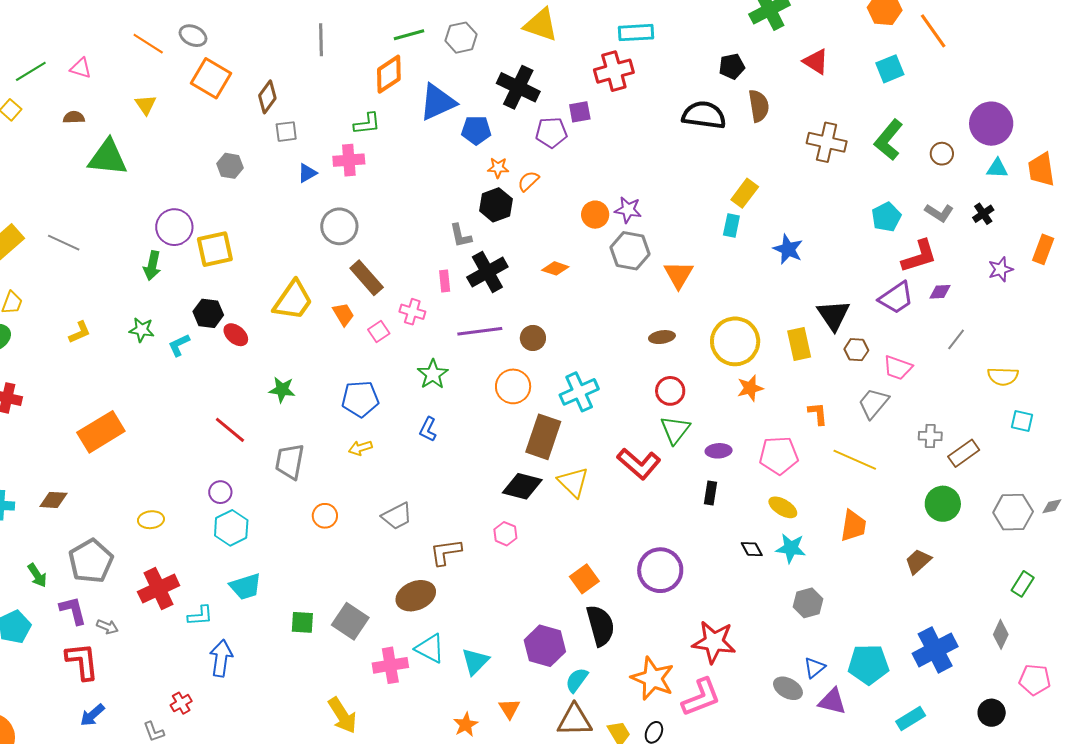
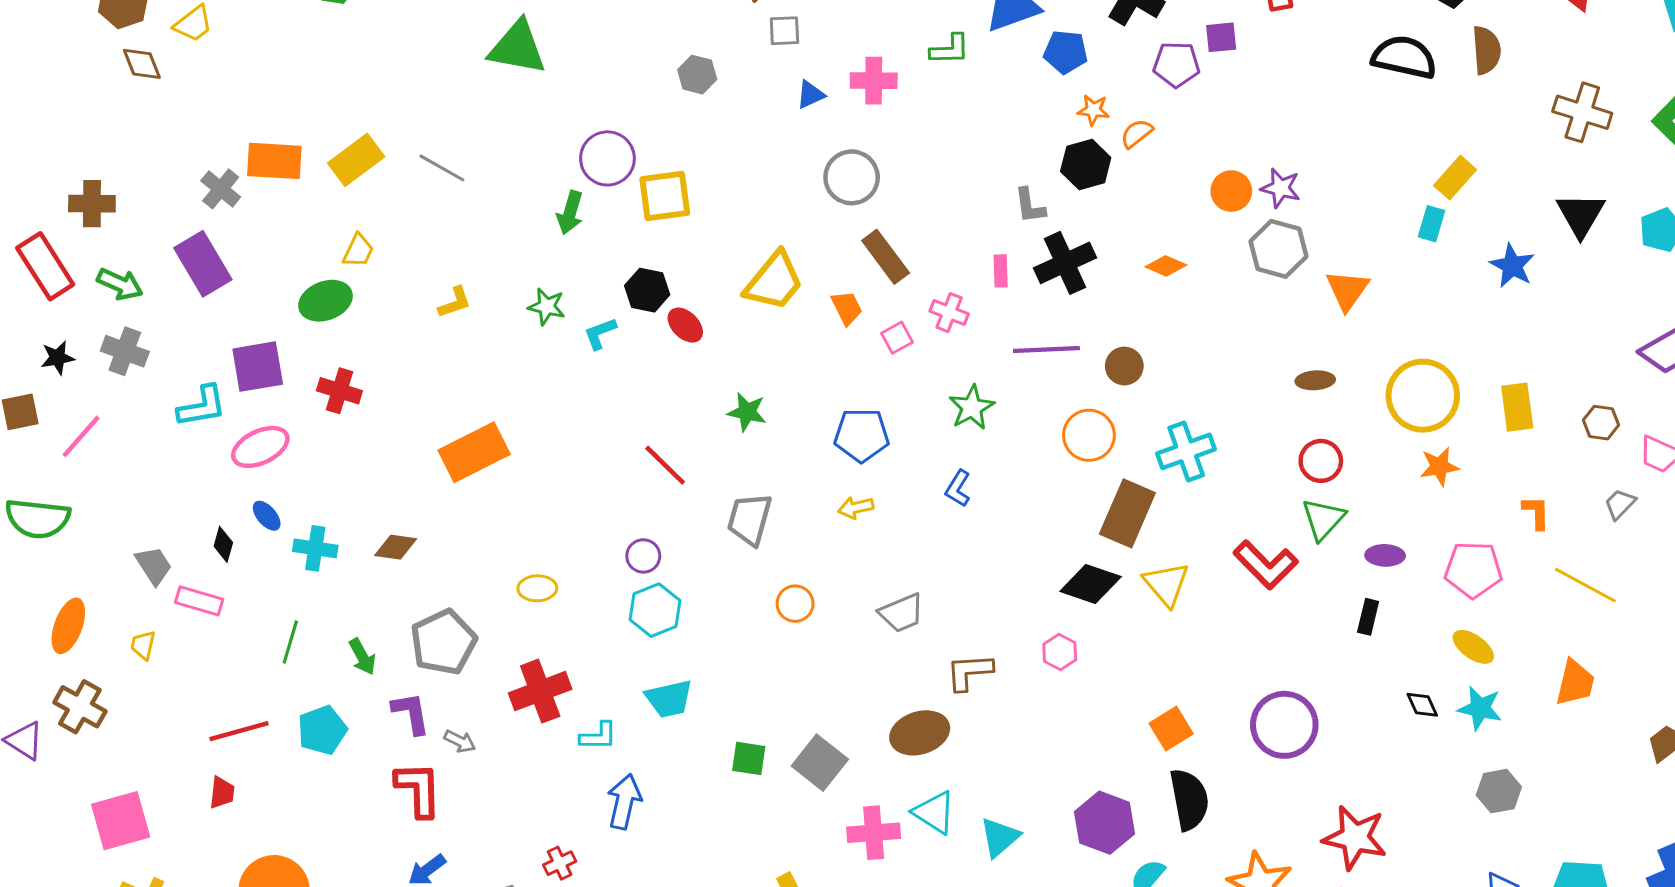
green L-shape: (367, 124) -> (950, 49), moved
black triangle: (833, 315) -> (1581, 215), moved
gray trapezoid: (874, 403) -> (1620, 504), size x0.7

